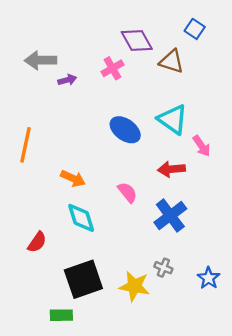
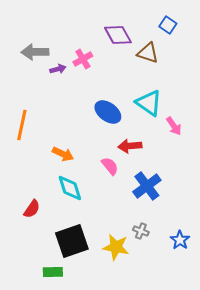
pink cross: (112, 68) -> (83, 59), moved
red arrow: (171, 169) -> (130, 146), moved

